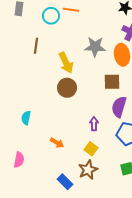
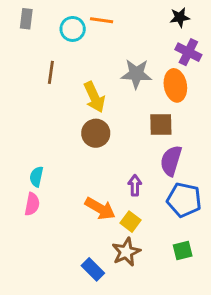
orange arrow: (57, 143) -> (100, 209), moved, size x1.5
pink semicircle: (19, 160) -> (32, 204), moved

